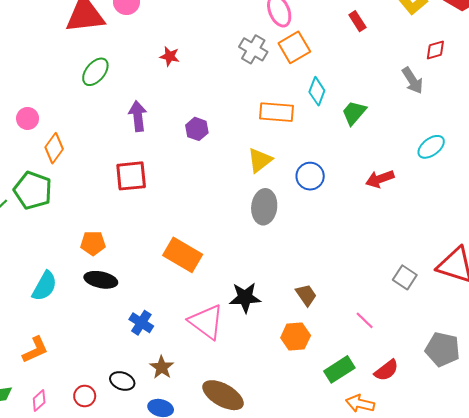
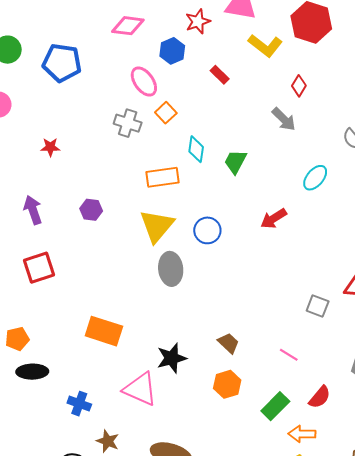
orange square: (294, 47) -> (166, 113), size x0.7
red diamond: (435, 50) -> (299, 86), turned -30
yellow triangle: (260, 160) -> (157, 226), size x1.4

